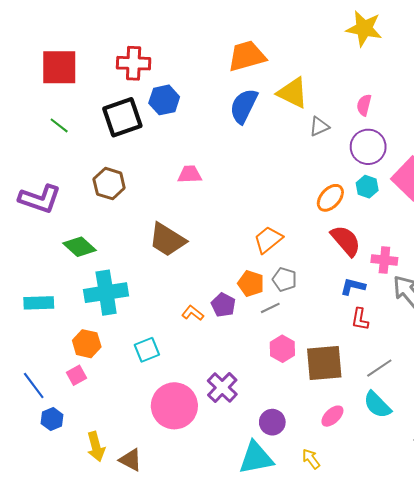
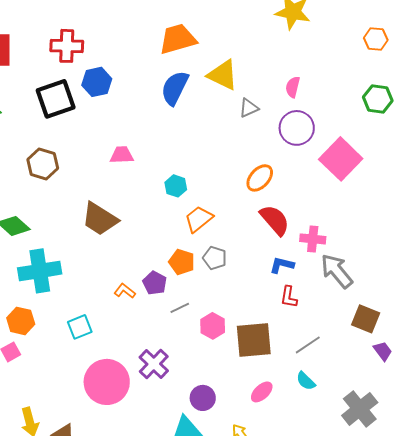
cyan hexagon: (367, 187) -> (176, 186), moved
gray line: (270, 308) -> (180, 308), moved
cyan semicircle: (377, 405) -> (306, 381), size x0.7

